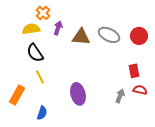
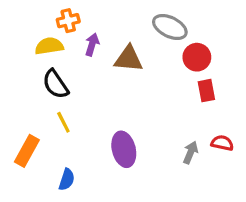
orange cross: (43, 13) -> (68, 21), turned 32
gray ellipse: (109, 35) -> (170, 27), moved
red circle: (139, 36) -> (197, 57), moved
red rectangle: (134, 71) -> (206, 91), moved

